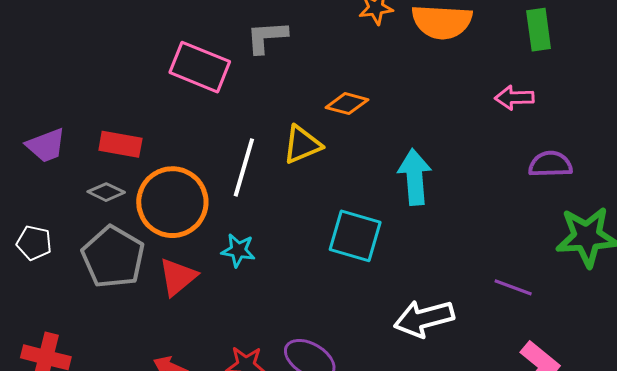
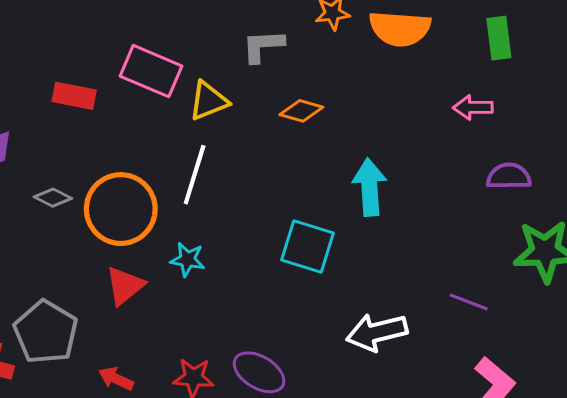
gray L-shape: (267, 37) -> (263, 46), moved
red rectangle: (120, 144) -> (74, 96), moved
yellow triangle: (302, 145) -> (209, 101), moved
gray pentagon: (113, 257) -> (46, 332), moved

